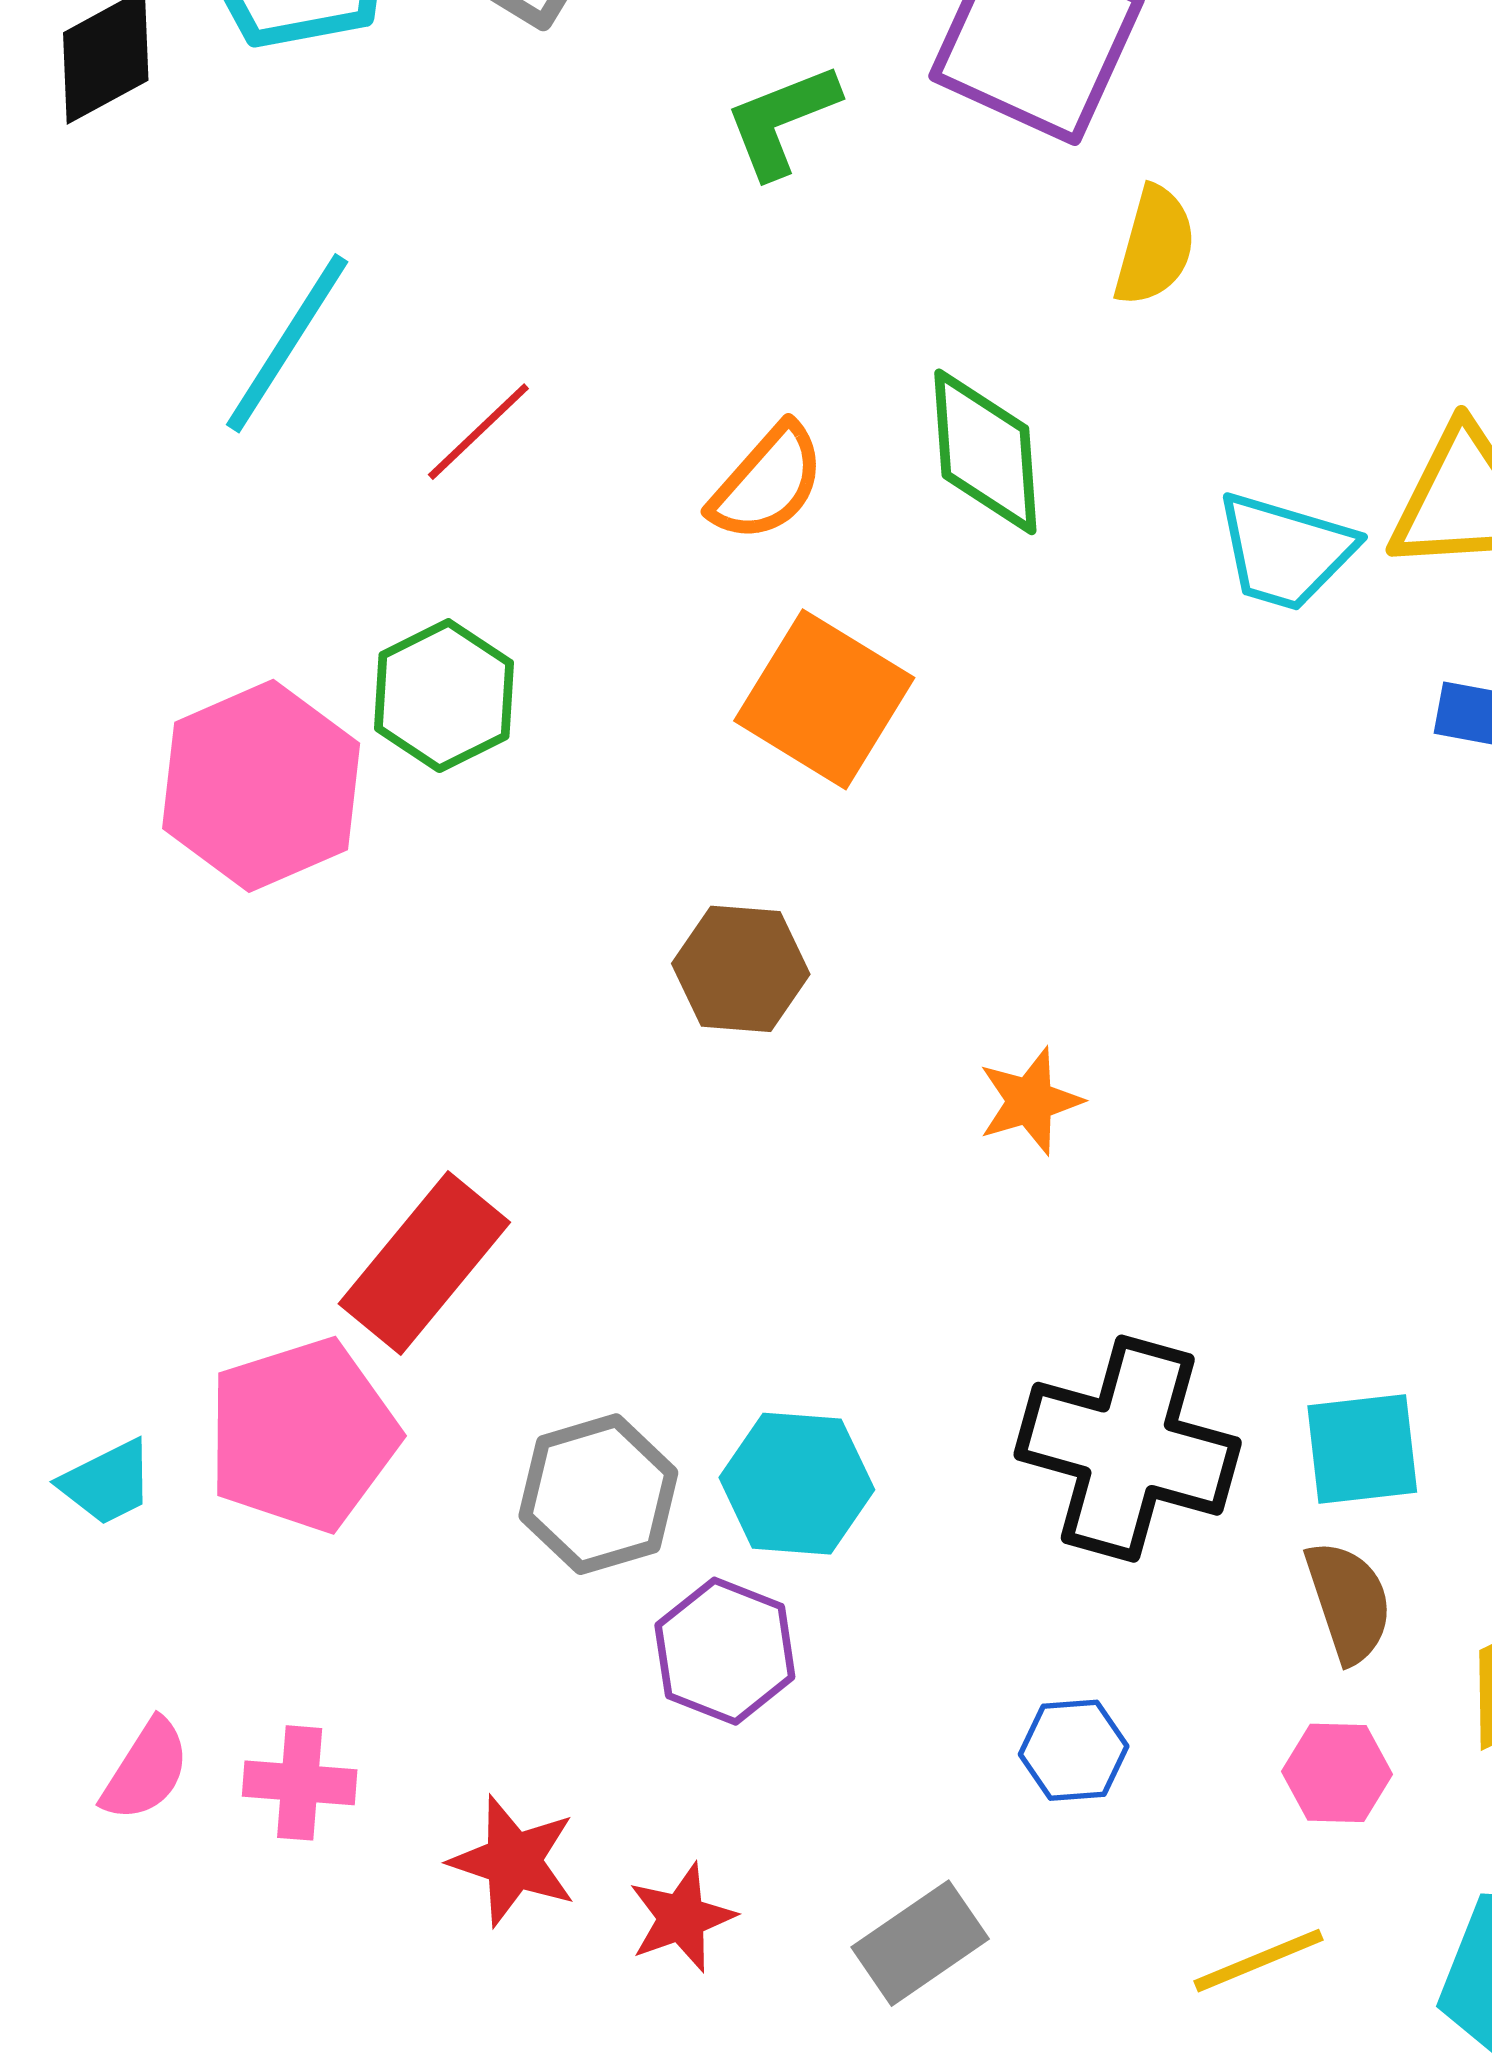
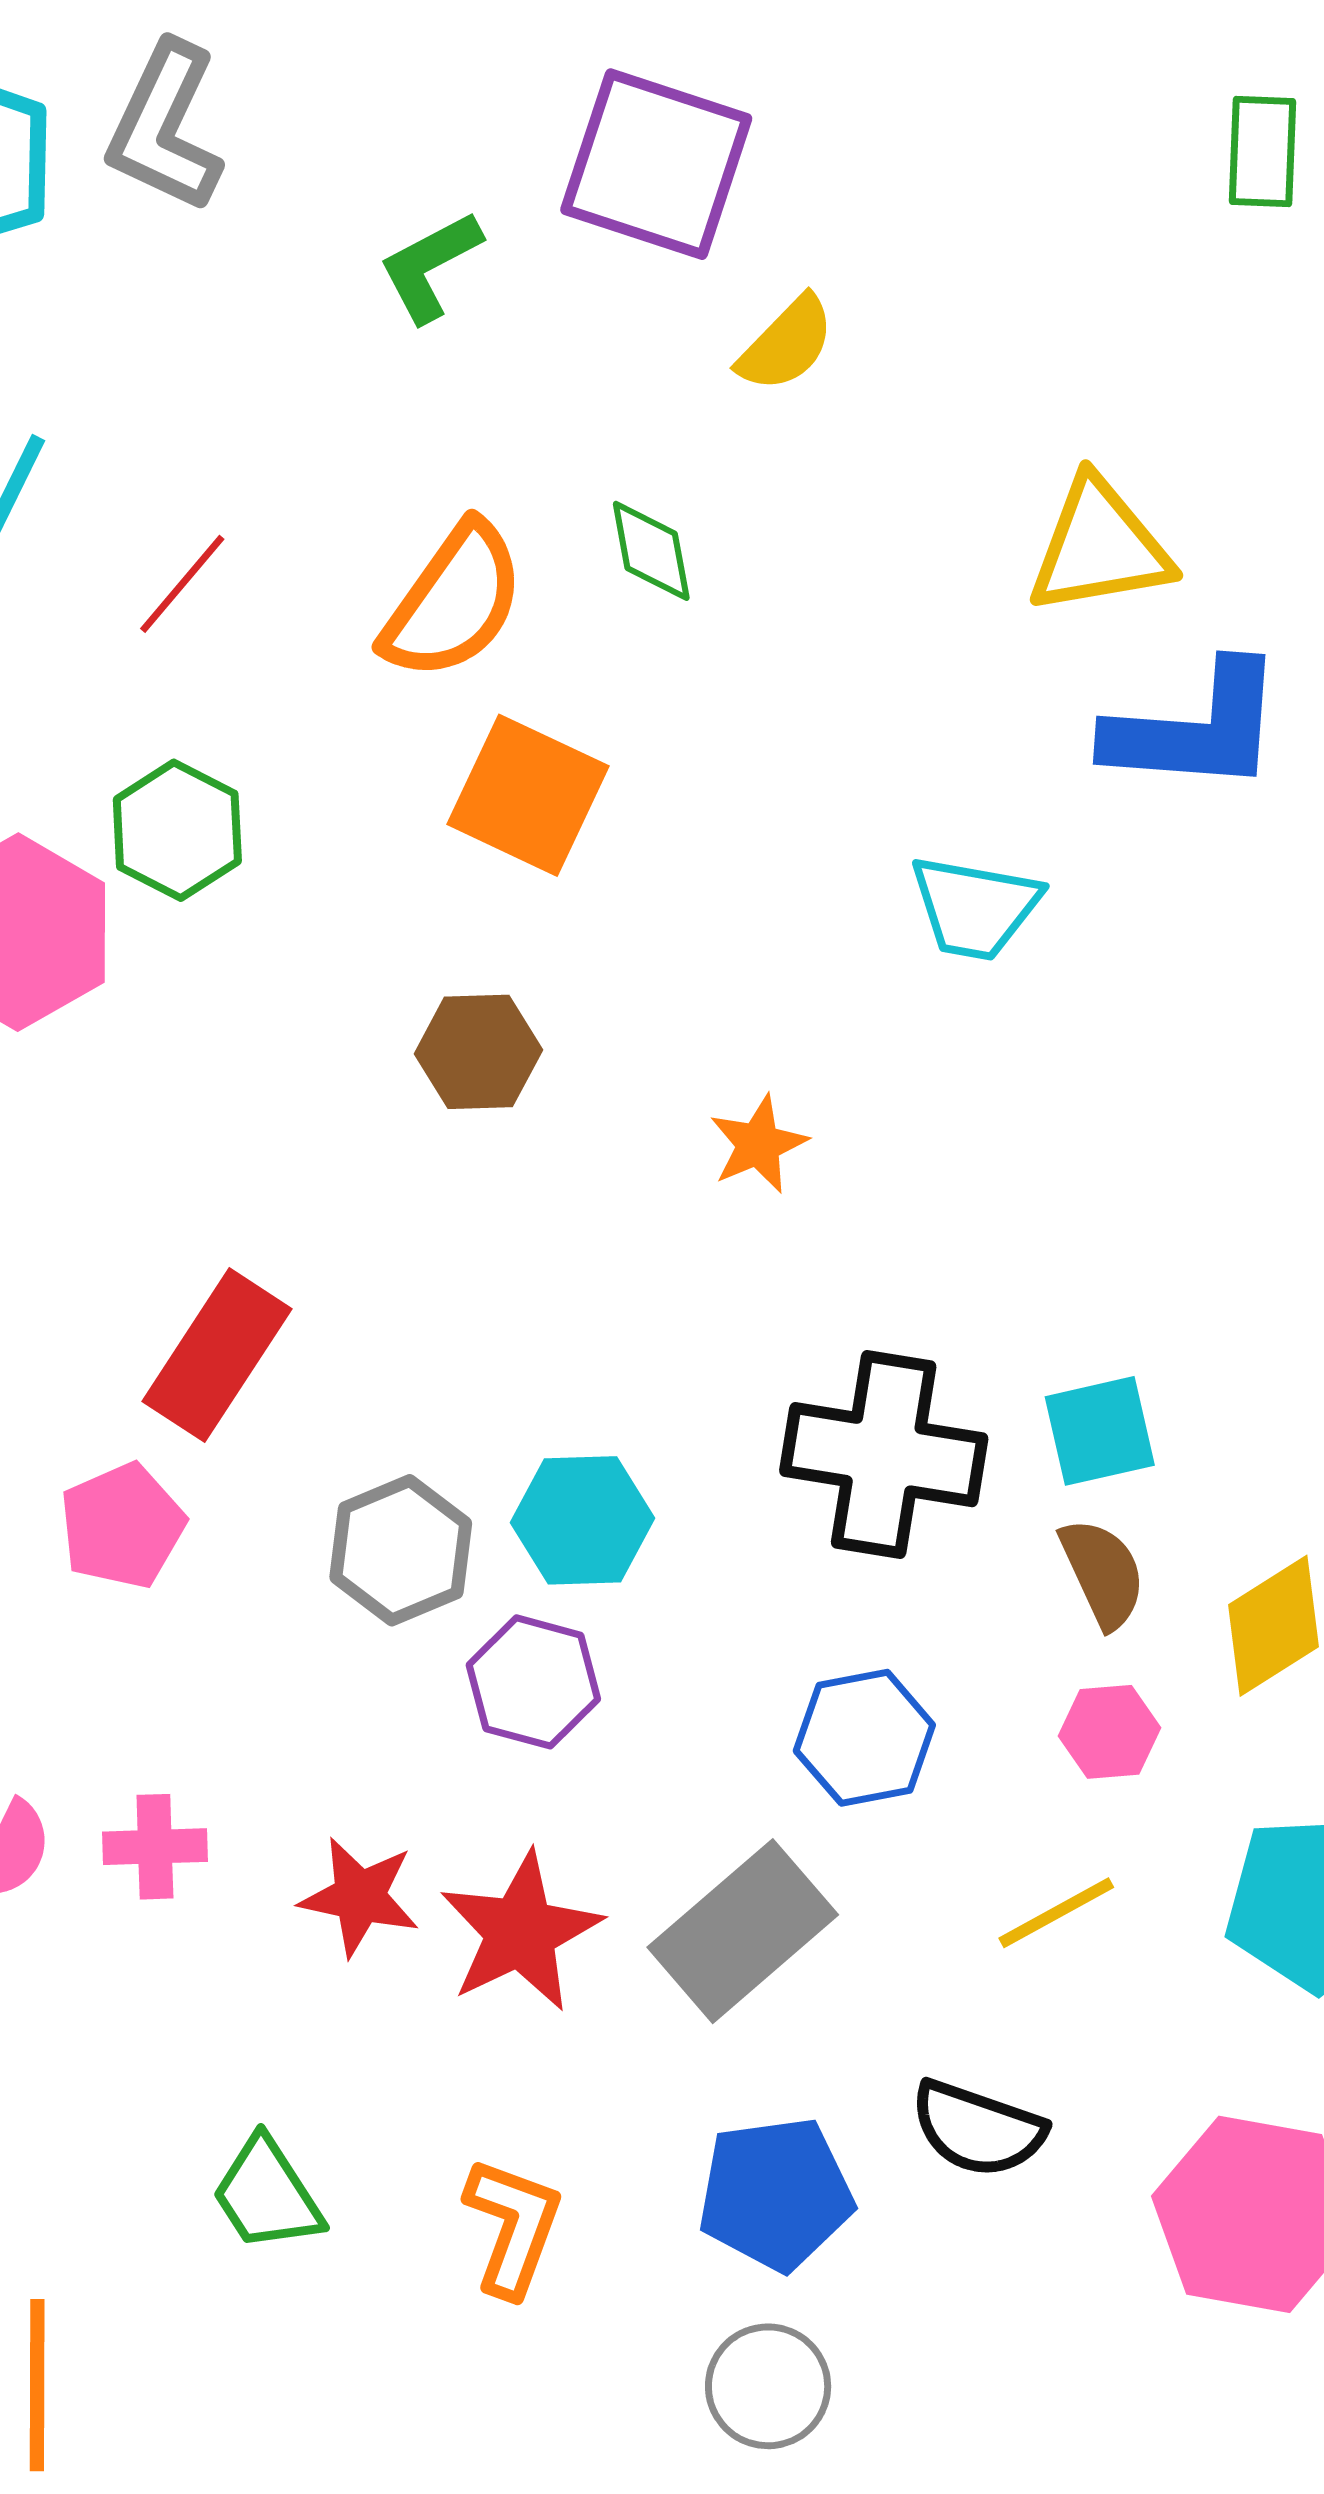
yellow semicircle: (1155, 246) -> (786, 344), turned 35
green diamond: (985, 452) -> (651, 551), size x0.7
orange semicircle: (767, 483) -> (453, 602), size x1.4
cyan trapezoid: (1285, 551) -> (975, 907), moved
pink pentagon: (303, 1435) -> (122, 1526), size x0.7
blue hexagon: (1074, 1750) -> (864, 1738), size x1.4
red star: (682, 1918) -> (521, 1932), size x1.6
gray rectangle: (920, 1943) -> (743, 1931), size x1.5

